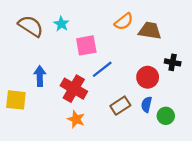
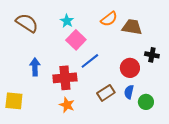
cyan star: (61, 24) -> (67, 21), moved
pink square: (86, 45) -> (76, 40), turned -36
red cross: (74, 89) -> (65, 78), turned -35
yellow square: (16, 100) -> (14, 101), moved

